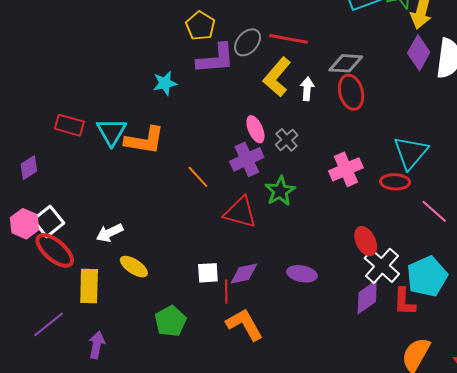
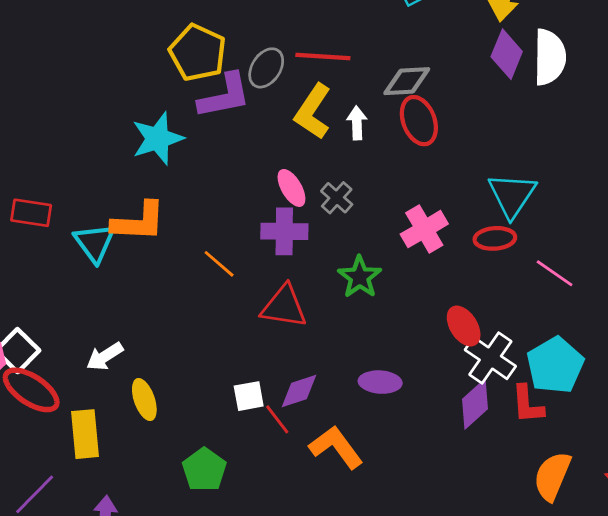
yellow pentagon: (200, 26) -> (198, 53), size x1.4
cyan star: (165, 83) -> (158, 139), size x1.5
cyan triangle: (111, 132) -> (94, 243), moved
purple cross: (247, 159) -> (284, 231), turned 32
green star: (280, 191) -> (360, 277), moved
yellow ellipse: (134, 267) -> (144, 400), turned 44
red line: (226, 292) -> (277, 419), turned -30
orange L-shape: (245, 324) -> (336, 447), moved

